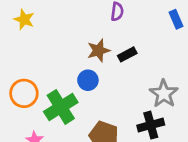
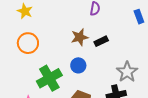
blue circle: (88, 80) -> (78, 65), moved
orange circle: (24, 93) -> (28, 43), moved

